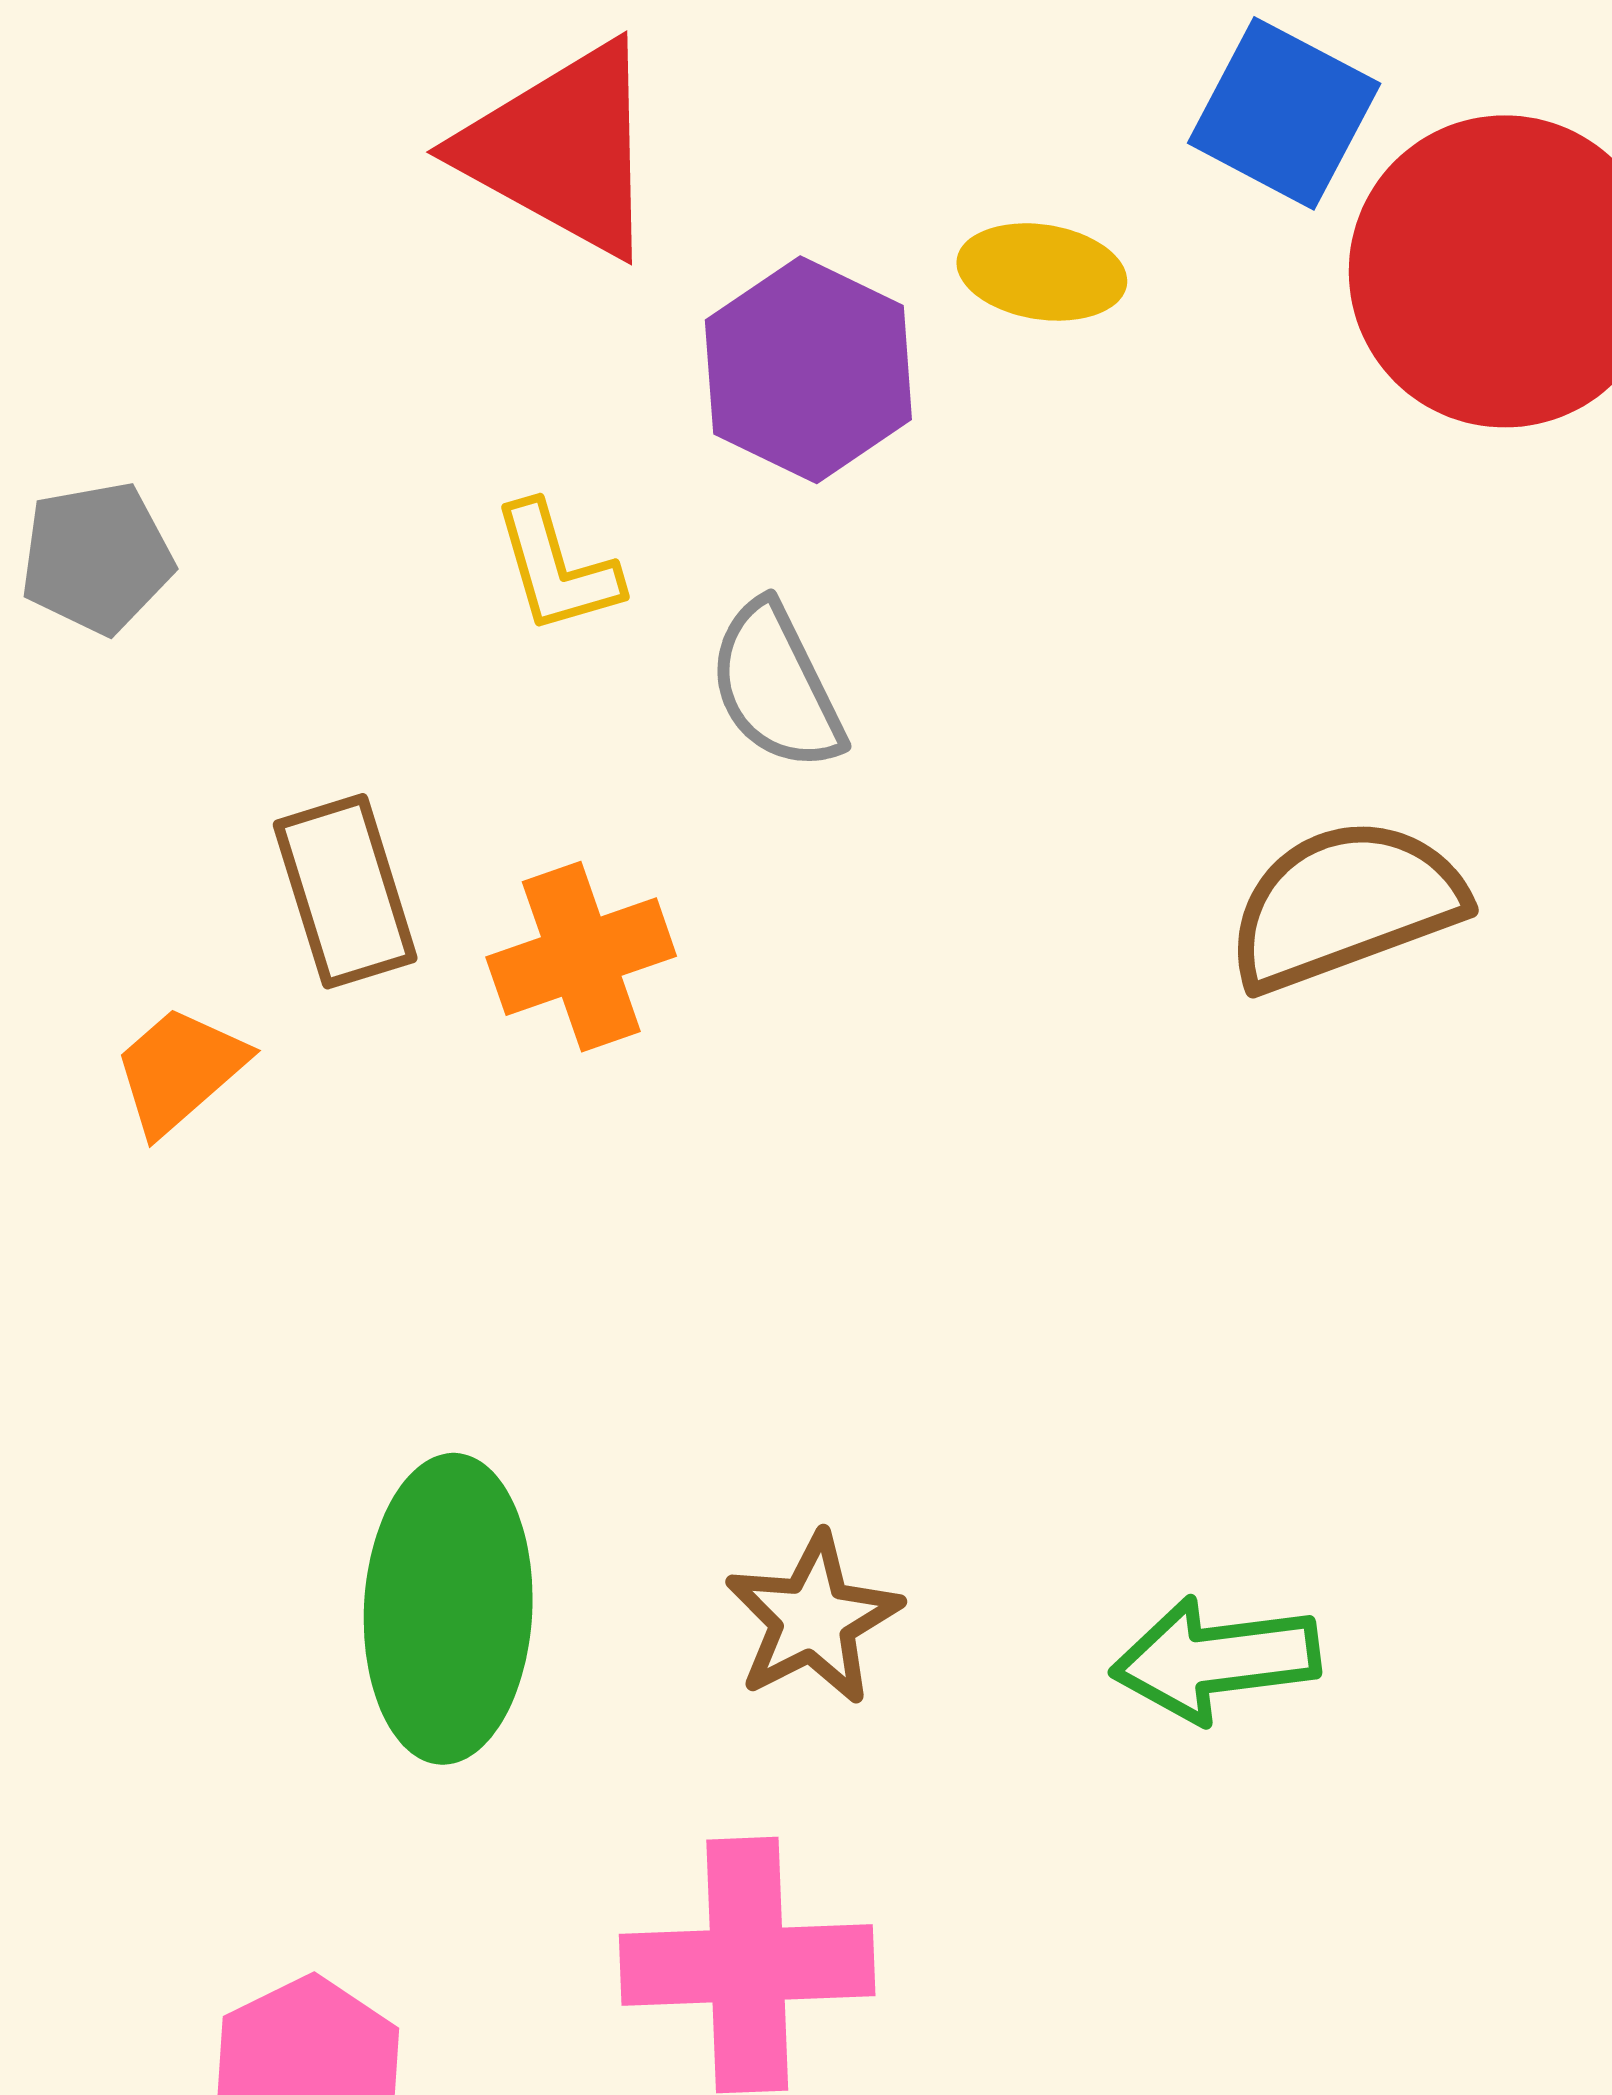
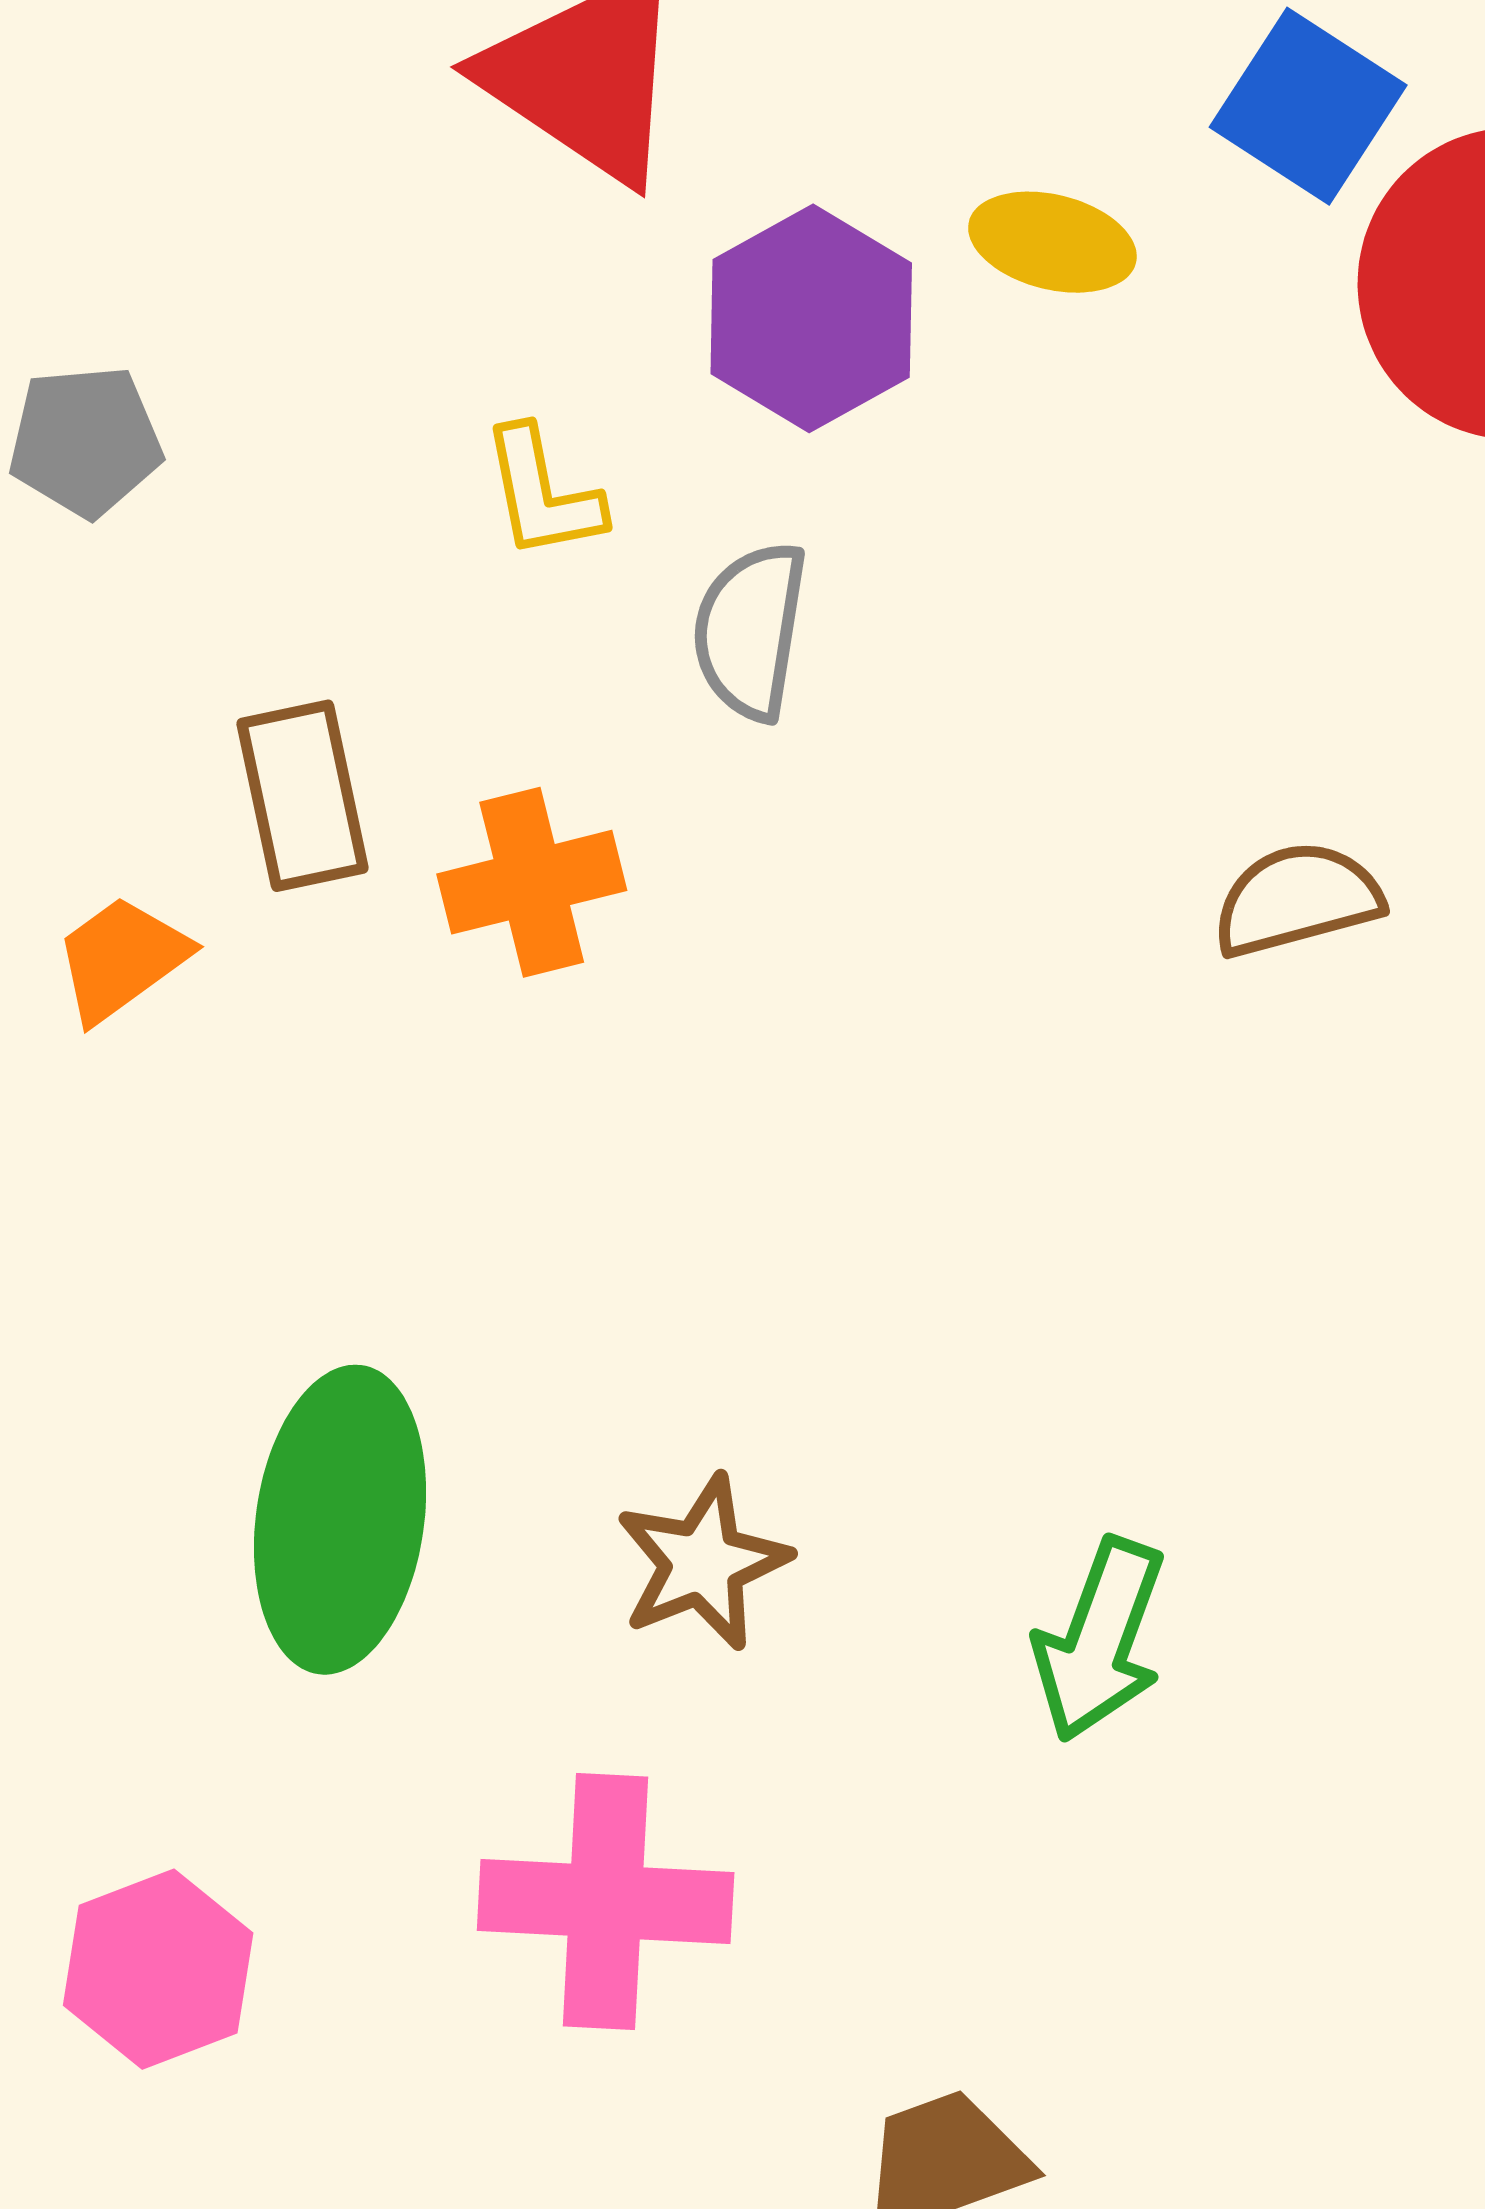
gray semicircle: (776, 686) -> (750, 631), turned 30
brown semicircle: (1345, 904) -> (1297, 899), size x0.7
green arrow: (1215, 1660) -> (1100, 1640), turned -68

